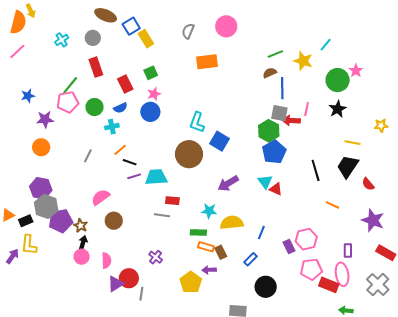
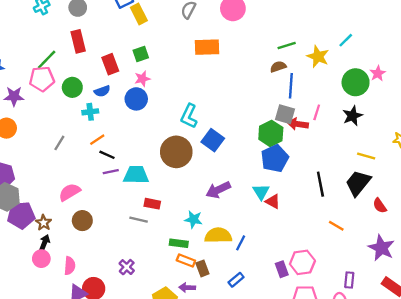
blue line: (261, 233) -> (241, 243), moved

